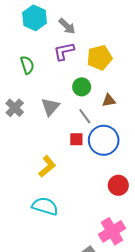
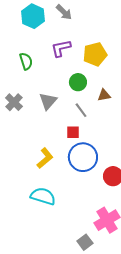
gray arrow: (67, 26) -> (64, 12), moved
blue circle: (104, 140) -> (83, 157), moved

